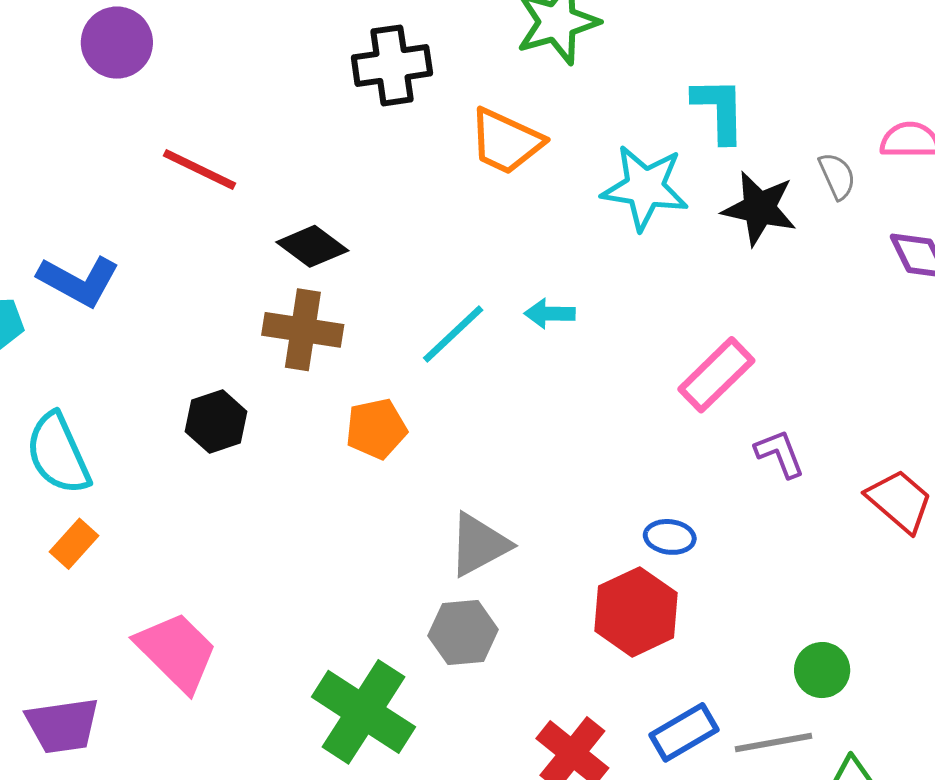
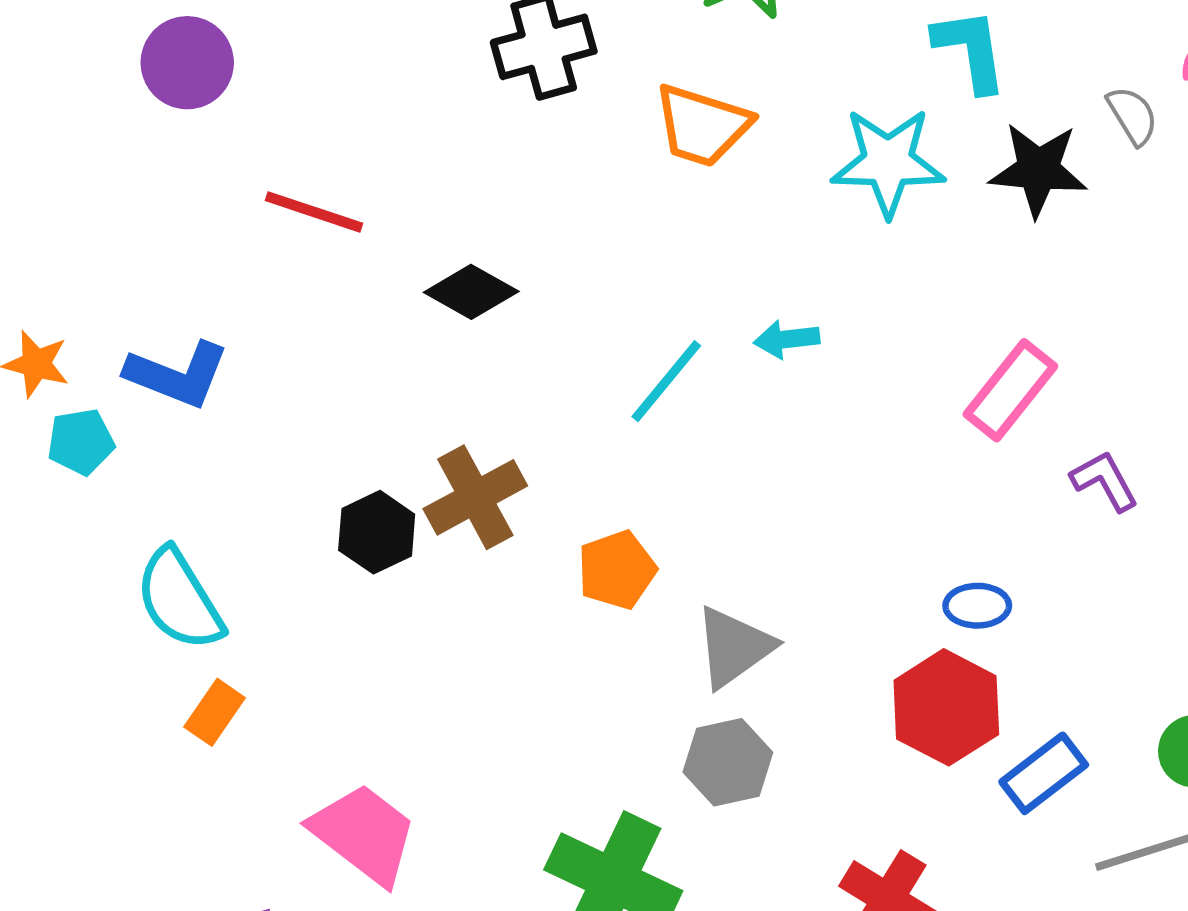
brown cross: (303, 330) -> (475, 497), moved, turned -30
orange pentagon: (376, 429) -> (617, 570), moved
blue rectangle: (684, 732) -> (1044, 773), moved

